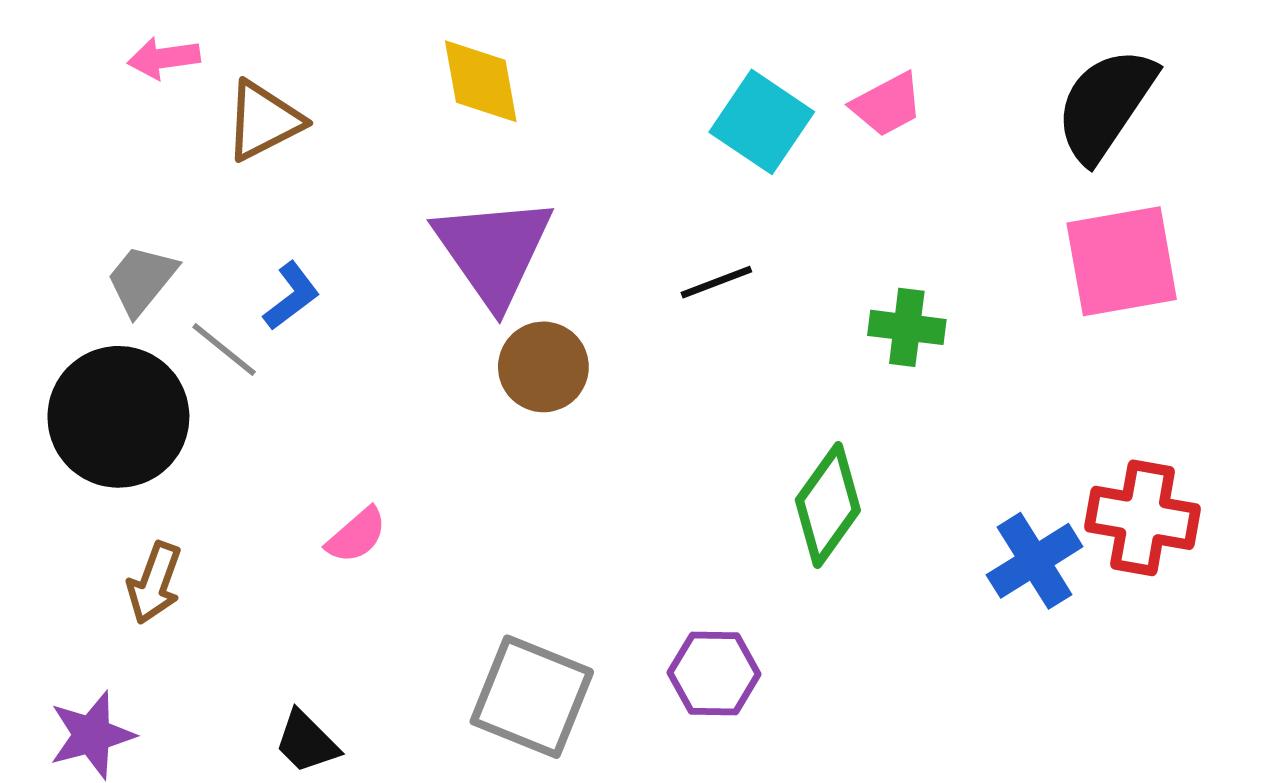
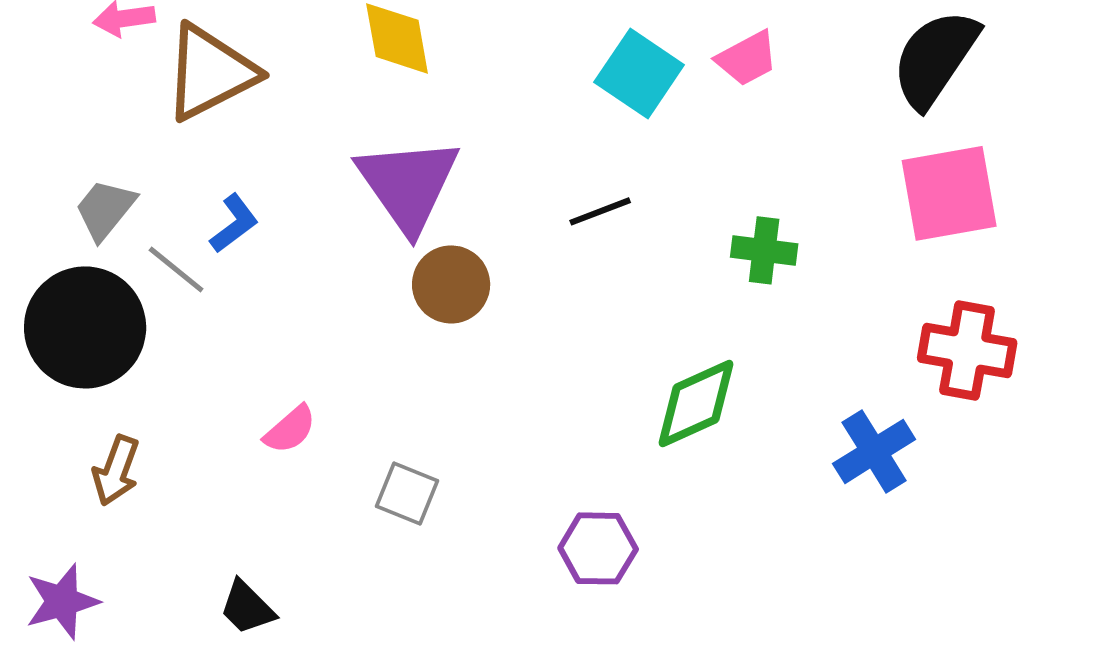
brown triangle: (264, 121) -> (210, 72), size x1.4
green diamond: (828, 505) -> (696, 403), turned 30
red cross: (1143, 518) -> (967, 350), moved
gray square: (532, 697) -> (407, 493), moved, size x0.6

